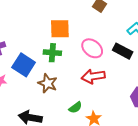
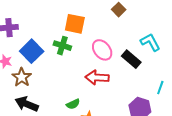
brown star: (48, 83) -> (22, 77), moved

